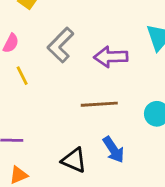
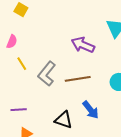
gray L-shape: (61, 45) -> (47, 74), moved
purple arrow: (111, 57) -> (83, 45), turned 30

